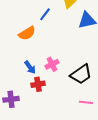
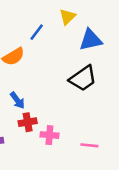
pink cross: (52, 64) -> (49, 135), moved, turned 32
black trapezoid: (81, 74) -> (83, 78), moved

